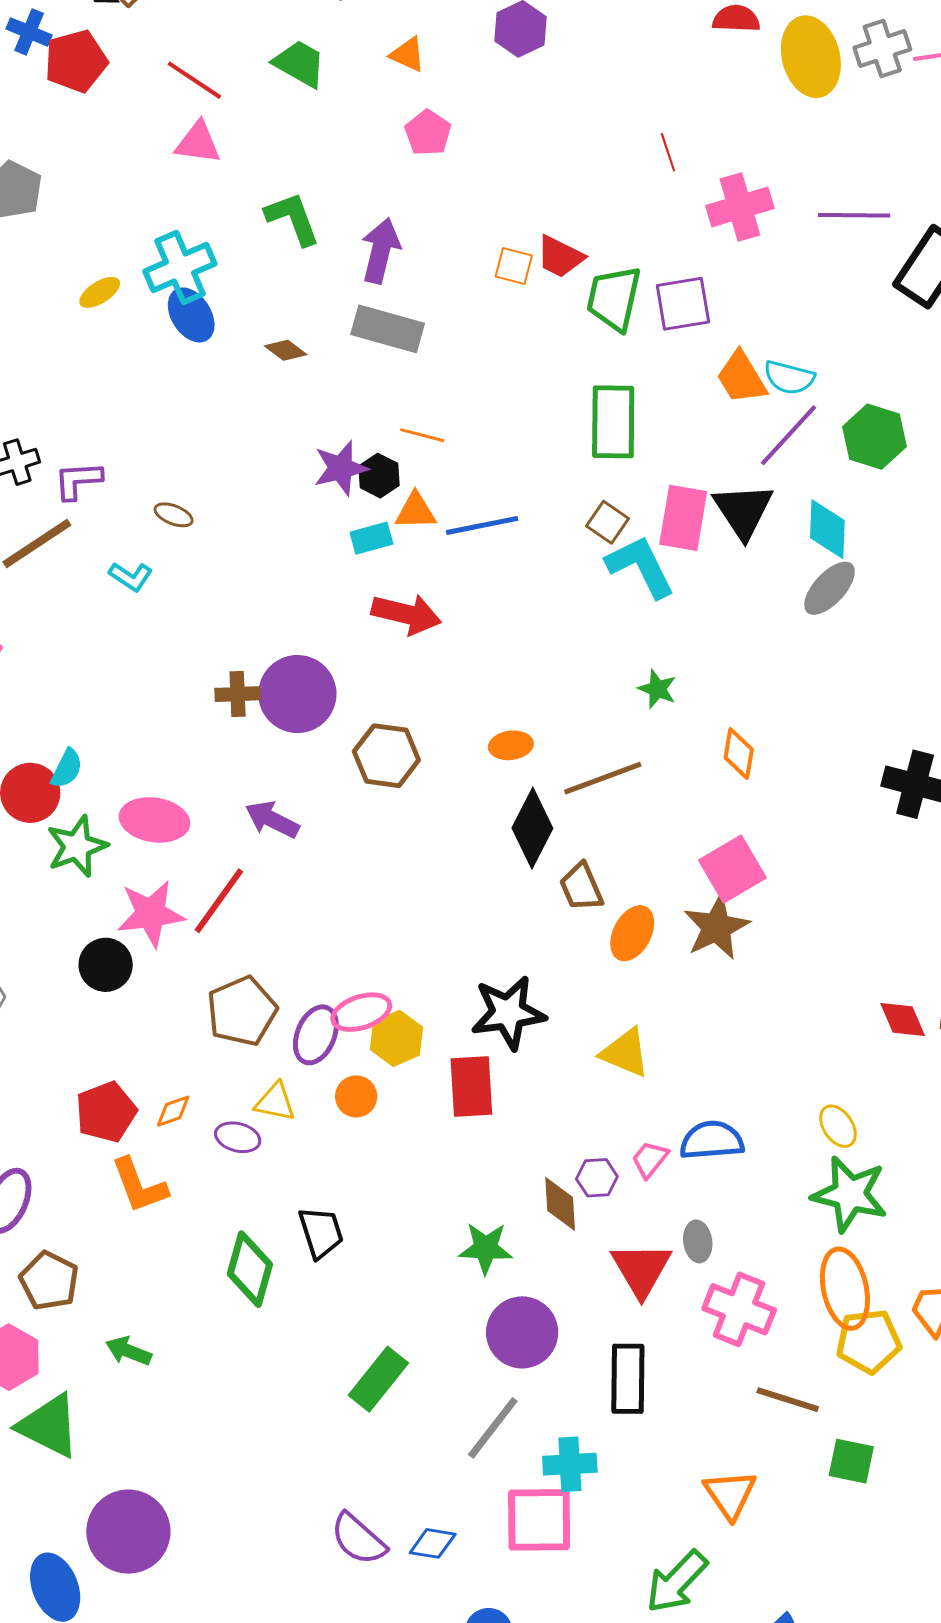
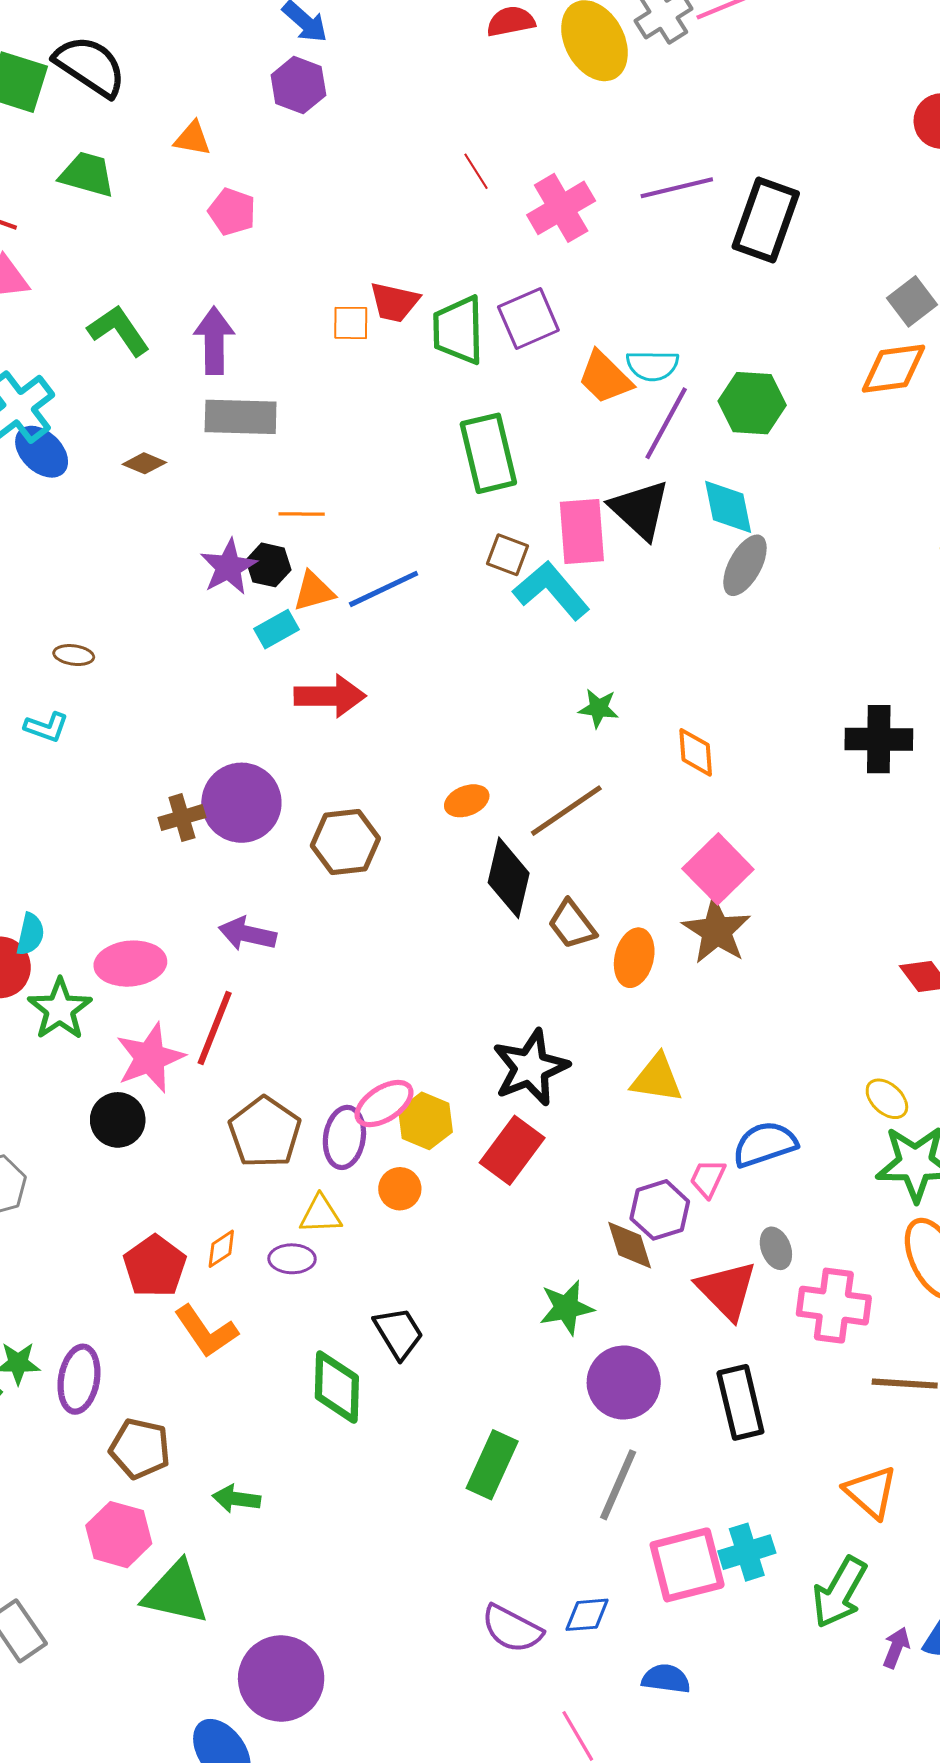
red rectangle: (471, 1087) -> (512, 1150), turned 54
purple hexagon: (597, 1178) -> (660, 1210), size x1.4
cyan cross: (570, 1464) -> (747, 1552), moved

